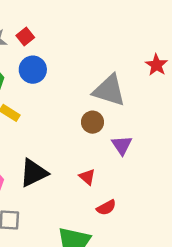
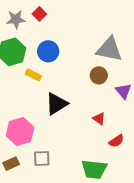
blue circle: (33, 70) -> (48, 51), moved
black triangle: (34, 173) -> (56, 104), moved

